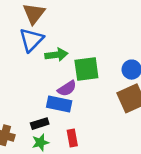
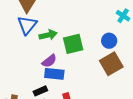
purple semicircle: (67, 88) -> (49, 61), moved

